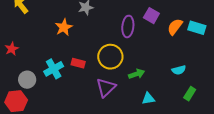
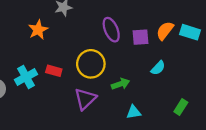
purple square: (151, 16) -> (140, 37), moved, turned -35
purple ellipse: (128, 26) -> (111, 30), turned -30
cyan semicircle: (179, 70) -> (158, 68), moved, turned -32

